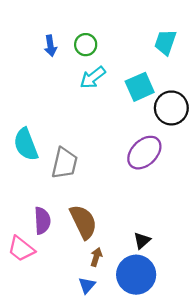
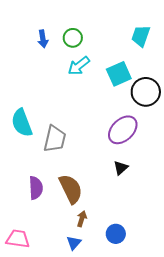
black triangle: (142, 241) -> (121, 168), moved
pink trapezoid: (21, 249) -> (18, 239), moved, turned 150
blue circle: (136, 275) -> (116, 234), size x0.6

